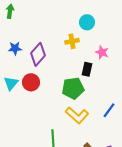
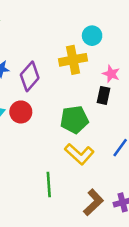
yellow cross: (72, 41) -> (73, 60), size x1.5
black rectangle: (87, 69) -> (104, 95), moved

